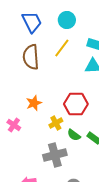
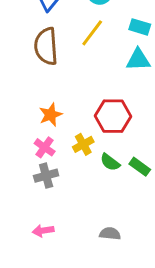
pink cross: (14, 125) -> (45, 147), moved
gray cross: (55, 155) -> (46, 176), moved, size x0.7

